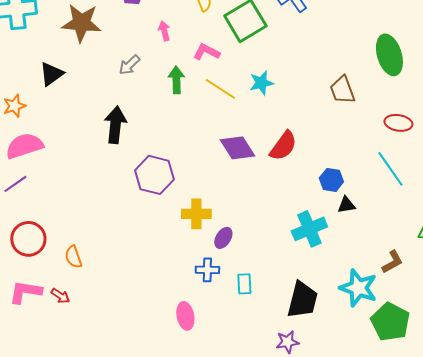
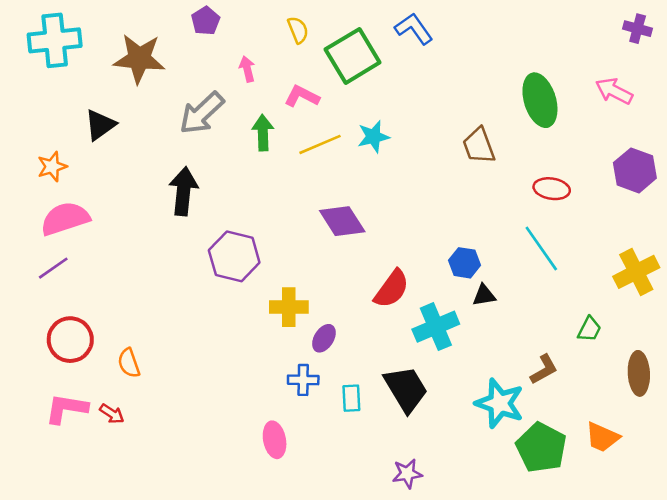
gray arrow: (129, 65) -> (202, 113), size x1.6
yellow line: (220, 89) -> (320, 144), turned -56
red semicircle: (283, 146) -> (392, 289), moved
black trapezoid: (302, 300) -> (406, 389), moved, turned -45

